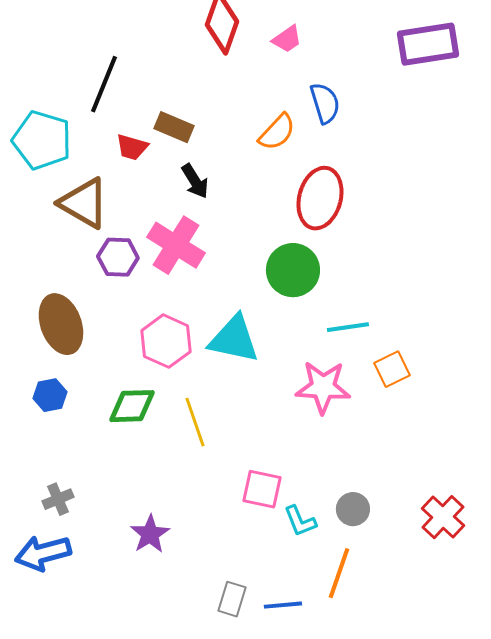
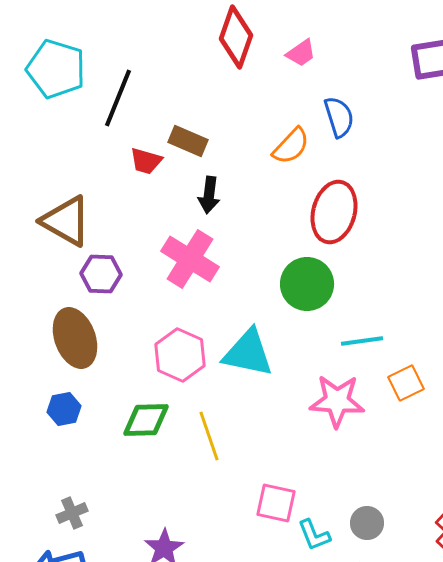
cyan pentagon: (42, 140) -> (56, 69), moved
black arrow: (195, 181) -> (209, 195), turned 39
brown triangle: (84, 203) -> (66, 221), moved
purple hexagon: (118, 257) -> (101, 274), moved

